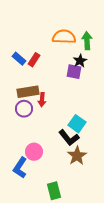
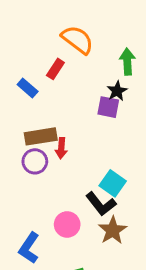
orange semicircle: (64, 37) -> (77, 40), moved, turned 35
red rectangle: (34, 60) -> (55, 69), moved
pink circle: (34, 152) -> (67, 224), moved

